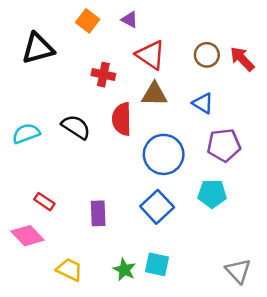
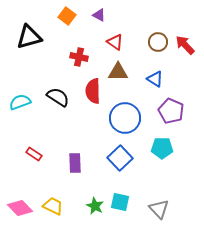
red triangle: (151, 55) -> (115, 42), size x0.7
purple pentagon: (224, 145) -> (171, 111), turned 30
pink diamond: (27, 236) -> (20, 208), moved
gray triangle: (238, 271) -> (159, 209), moved

